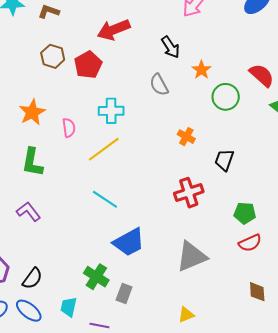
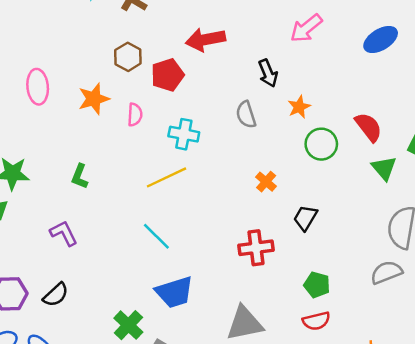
orange star: (32, 112) -> (94, 99), moved
pink semicircle: (69, 128) -> (135, 115), moved
green L-shape: (32, 162) -> (80, 176), size x0.7
black semicircle: (32, 278) -> (56, 295), moved

